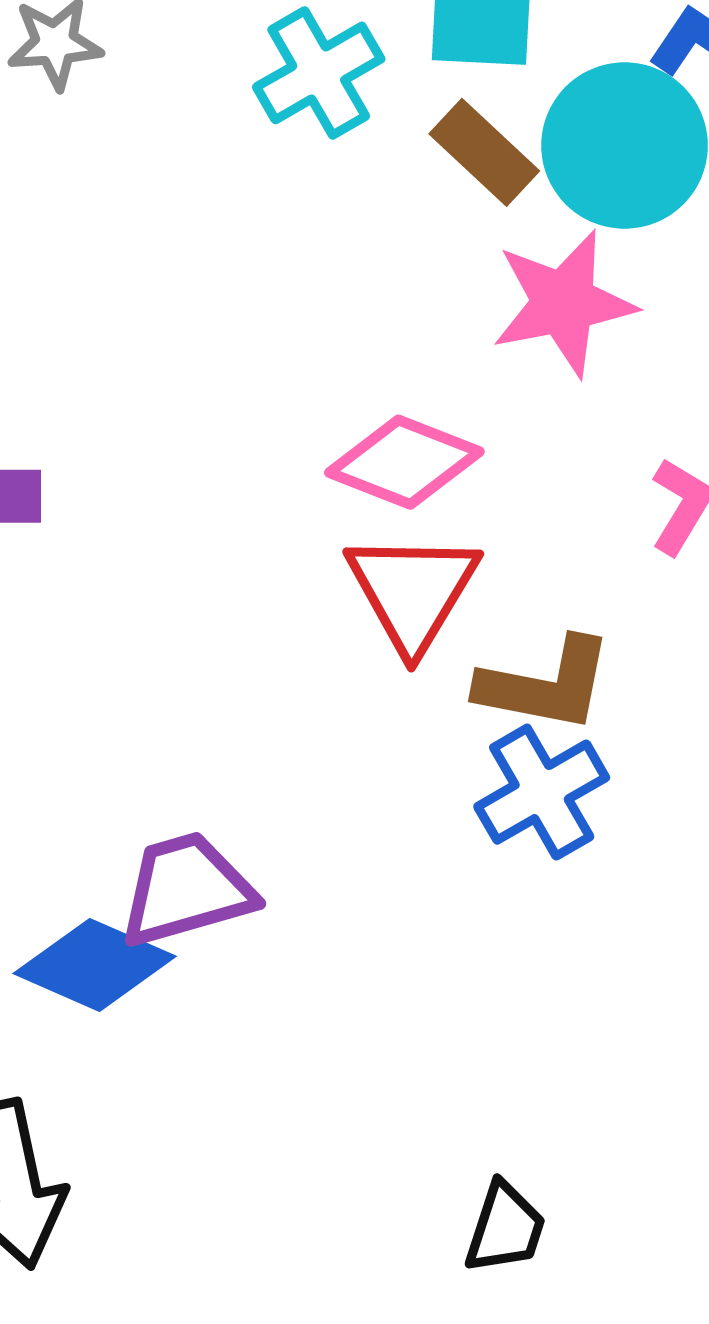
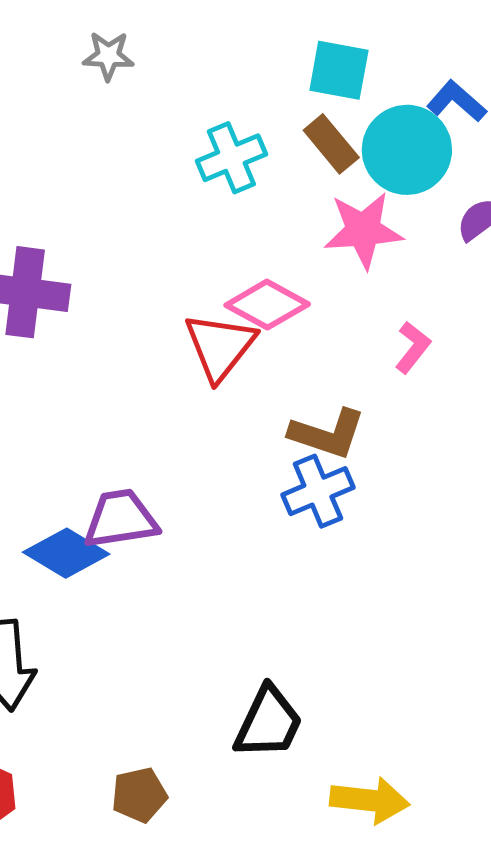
cyan cross: (319, 73) -> (231, 158), moved
red triangle: (413, 591) -> (220, 346), moved
black trapezoid: (505, 1228) -> (268, 723), size x1.5

